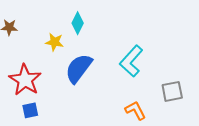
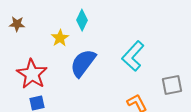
yellow star: (54, 42) -> (60, 38), turned 30

